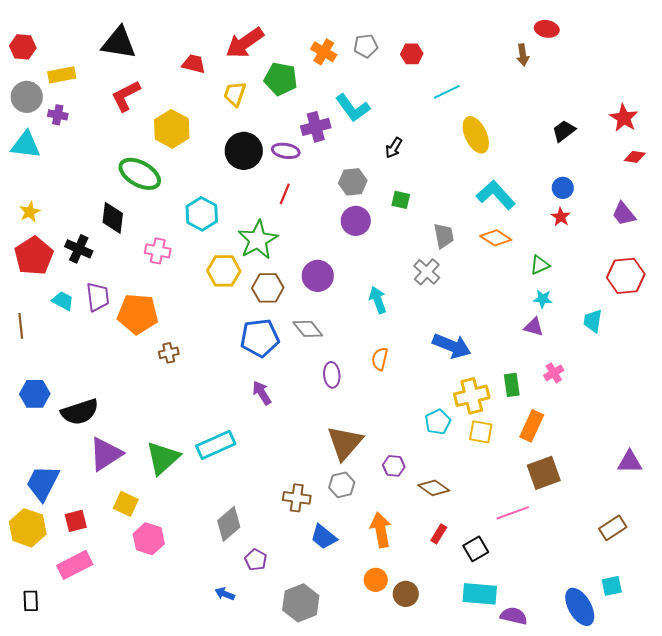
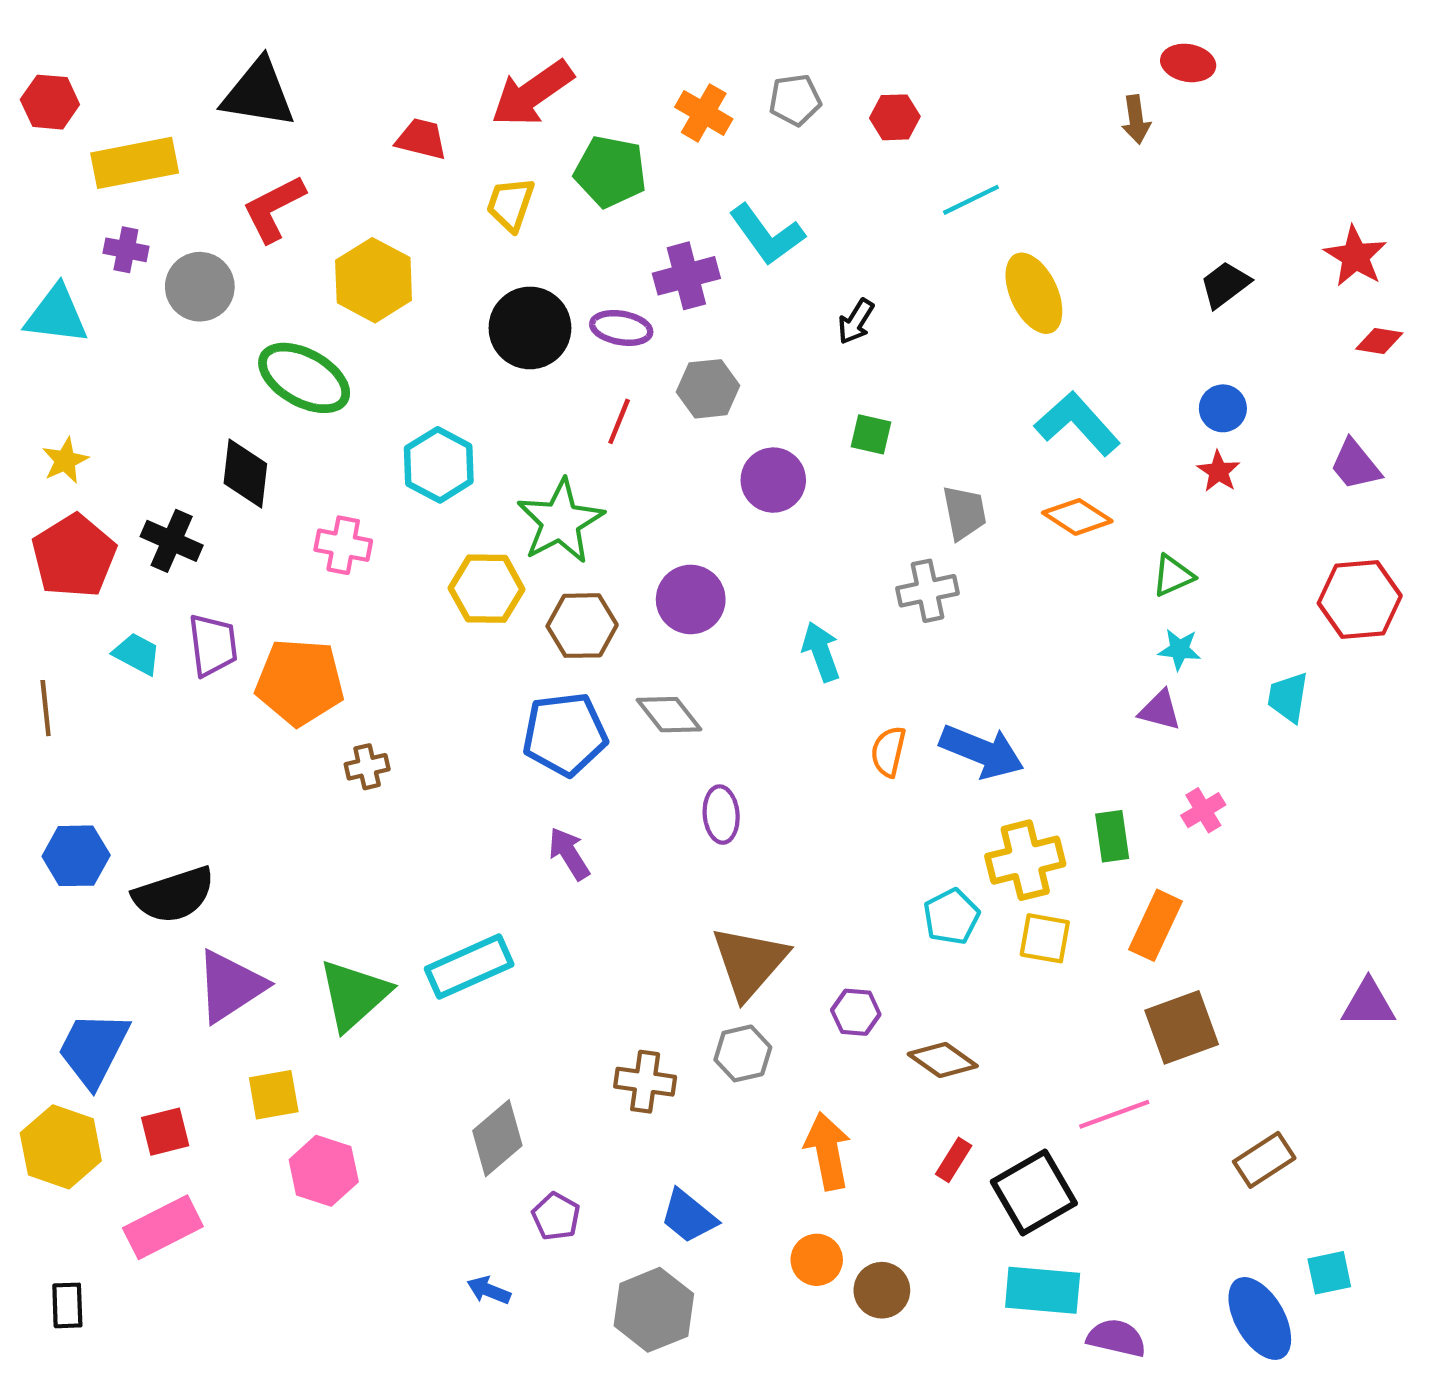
yellow rectangle: (62, 75) -> (135, 163), size x1.4
gray circle: (27, 97) -> (200, 287), moved
gray hexagon: (353, 182) -> (708, 389), moved
gray cross: (427, 272) -> (927, 591), turned 36
orange semicircle: (380, 359) -> (888, 752), moved
yellow square: (126, 504) -> (274, 1095), turned -35
brown rectangle: (613, 528) -> (1264, 1160), moved
blue trapezoid: (324, 537) -> (689, 1216), moved
black square: (476, 549) -> (1034, 1192), size x1.5

